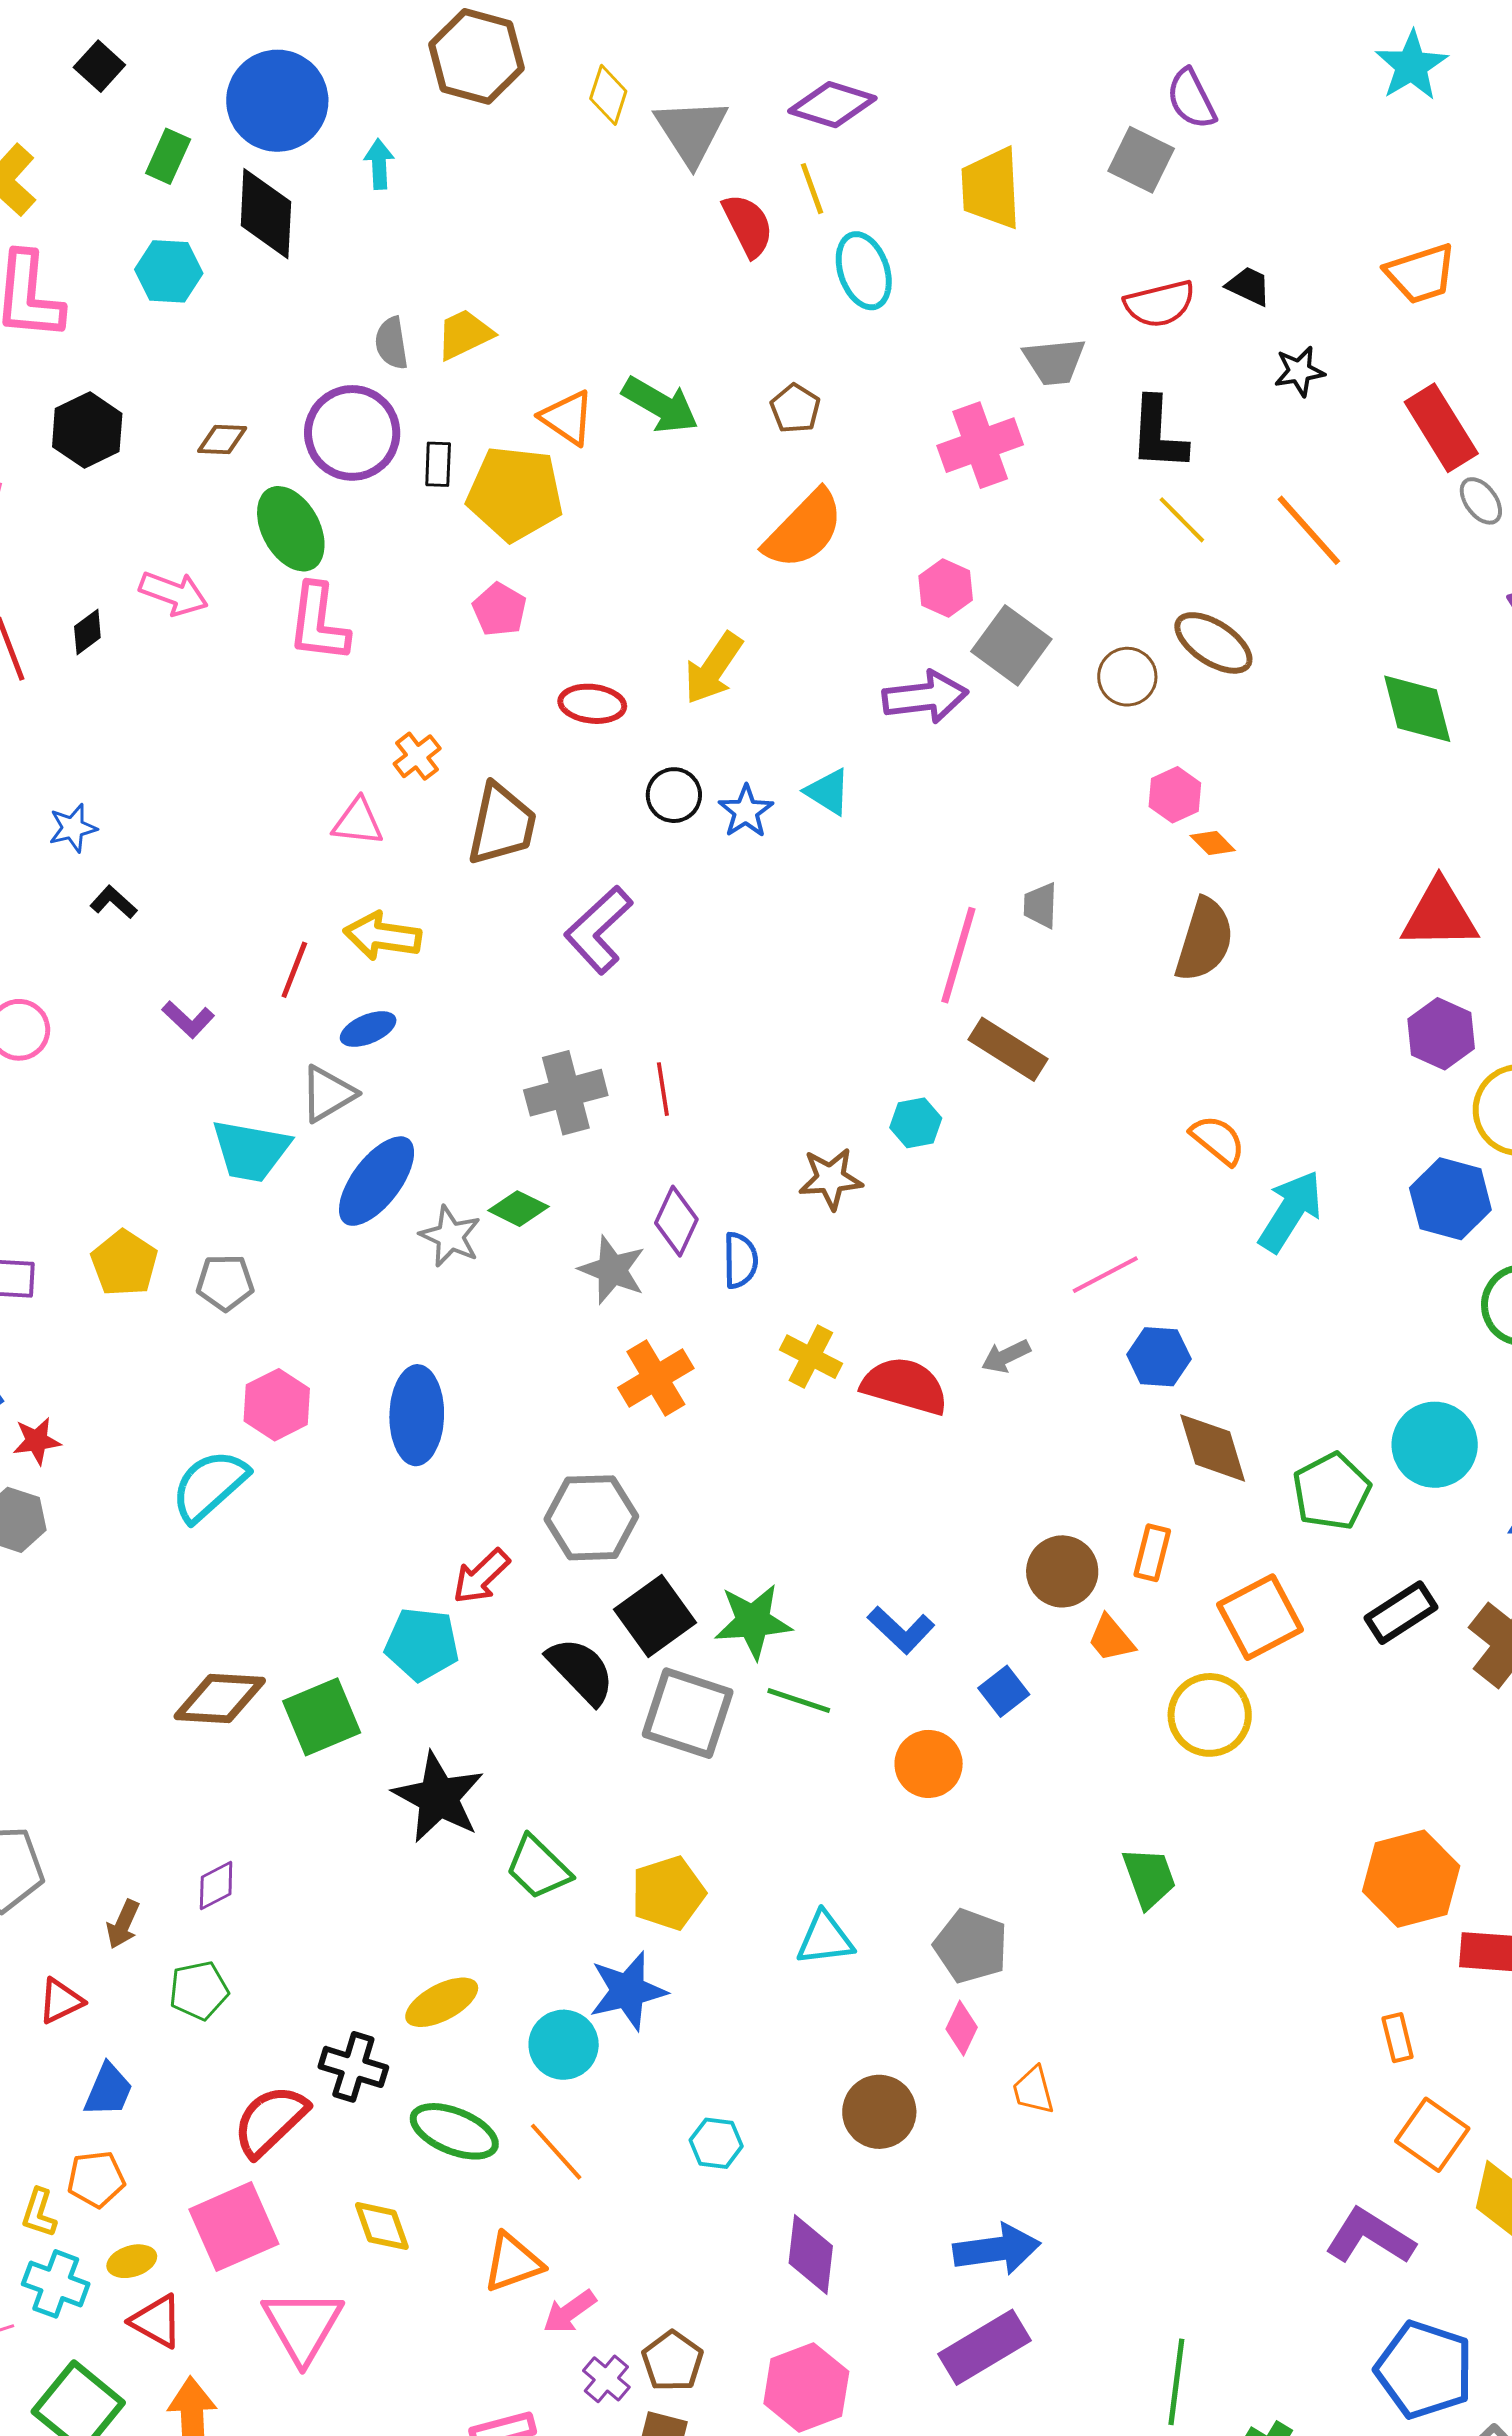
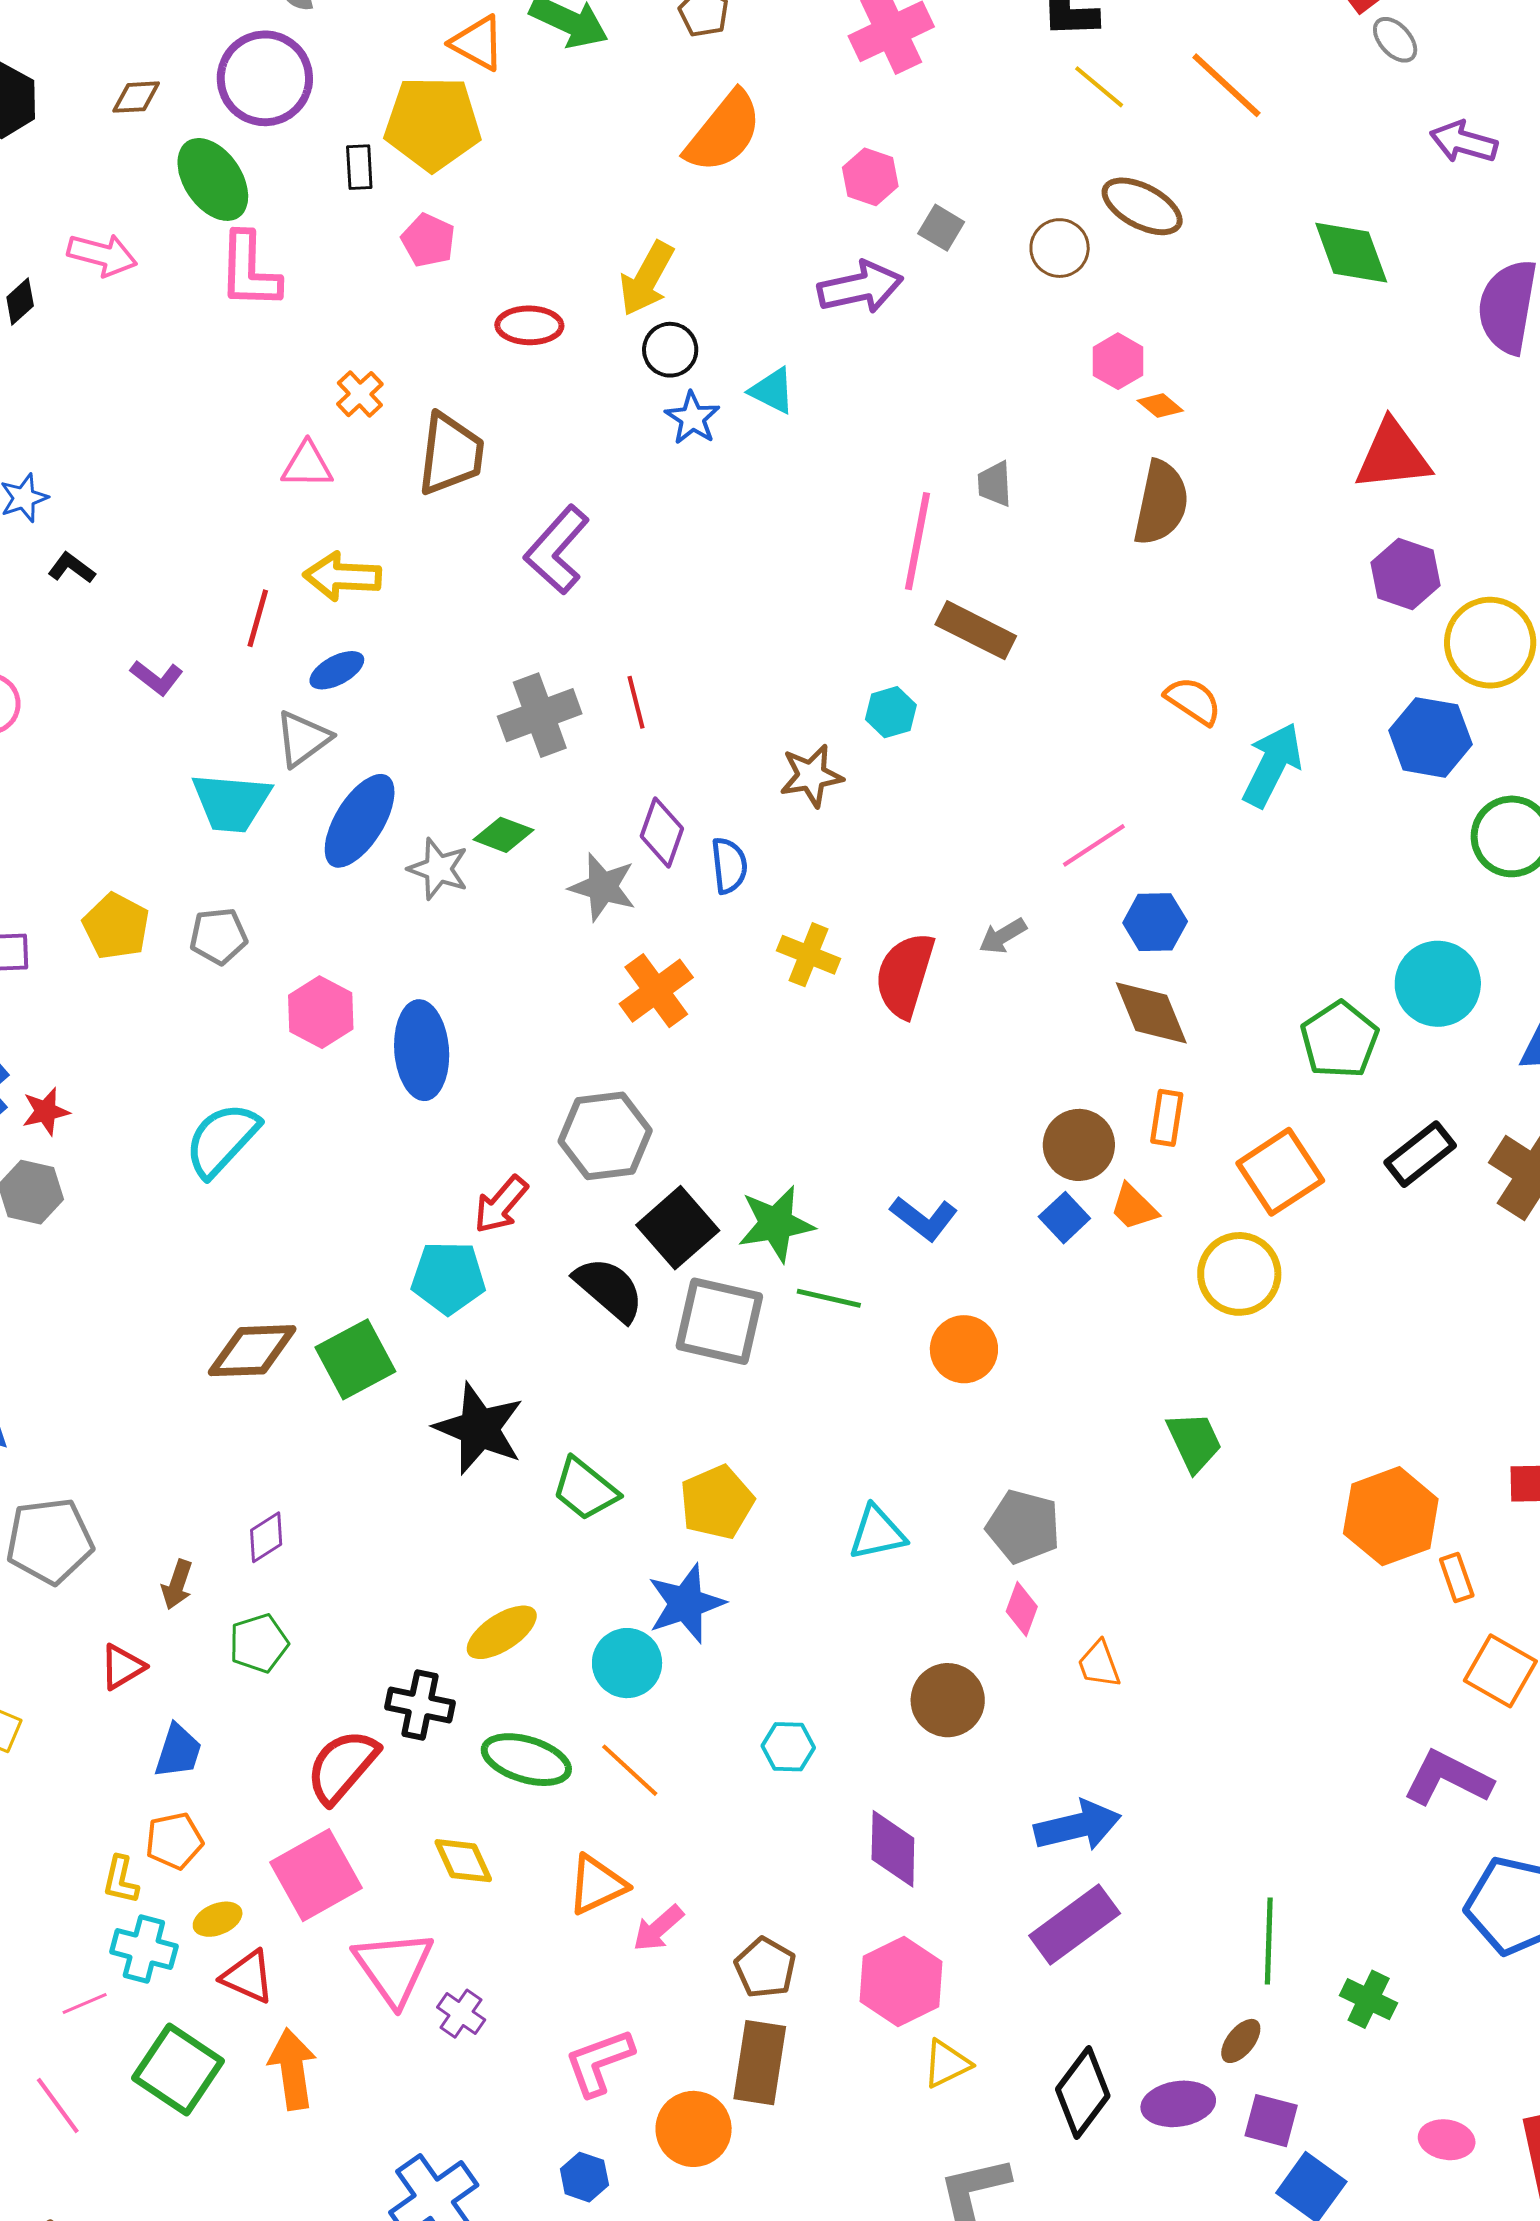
black rectangle: (438, 464) -> (359, 167), moved
gray square: (1011, 645) -> (941, 228), size x0.6
black circle: (674, 795) -> (670, 350), moved
red semicircle: (905, 1386) -> (905, 975), turned -84
pink hexagon: (277, 1405) -> (321, 1012), moved
brown diamond: (1213, 1448) -> (1151, 1013), moved
blue square: (1004, 1691) -> (1064, 1218), moved
orange hexagon: (1411, 1879) -> (1391, 1516), moved
purple cross: (606, 2379) -> (461, 2014), moved

